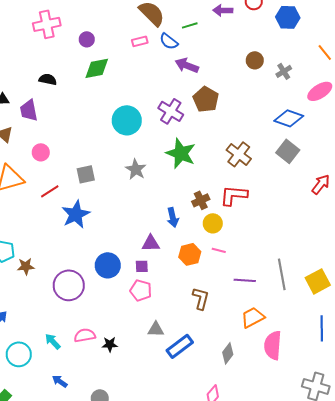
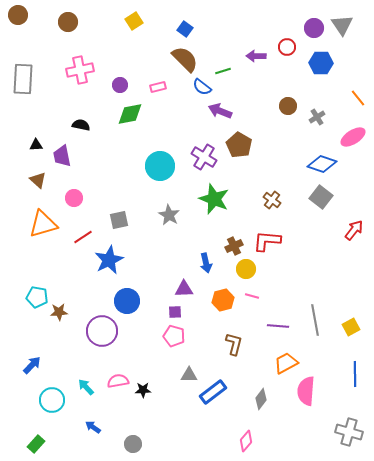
pink rectangle: (140, 41) -> (158, 87), moved
brown cross: (239, 154) -> (272, 200), size x0.7
blue circle: (108, 265) -> (127, 301), moved
yellow square: (318, 281) -> (351, 327), size x0.7

